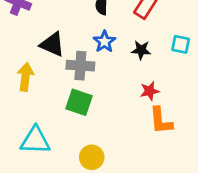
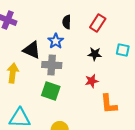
blue star: (104, 42) -> (56, 41), moved
red star: (150, 91) -> (92, 81), moved

